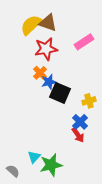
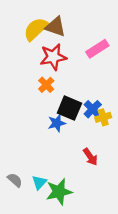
blue star: (49, 82) -> (57, 123), moved
blue cross: (80, 122) -> (93, 109), moved
gray semicircle: (13, 171) -> (15, 180), moved

